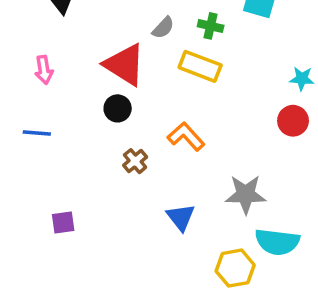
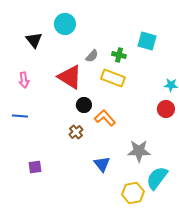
black circle: (118, 108) -> (84, 105), moved
cyan semicircle: (277, 242) -> (157, 178), turned 120

